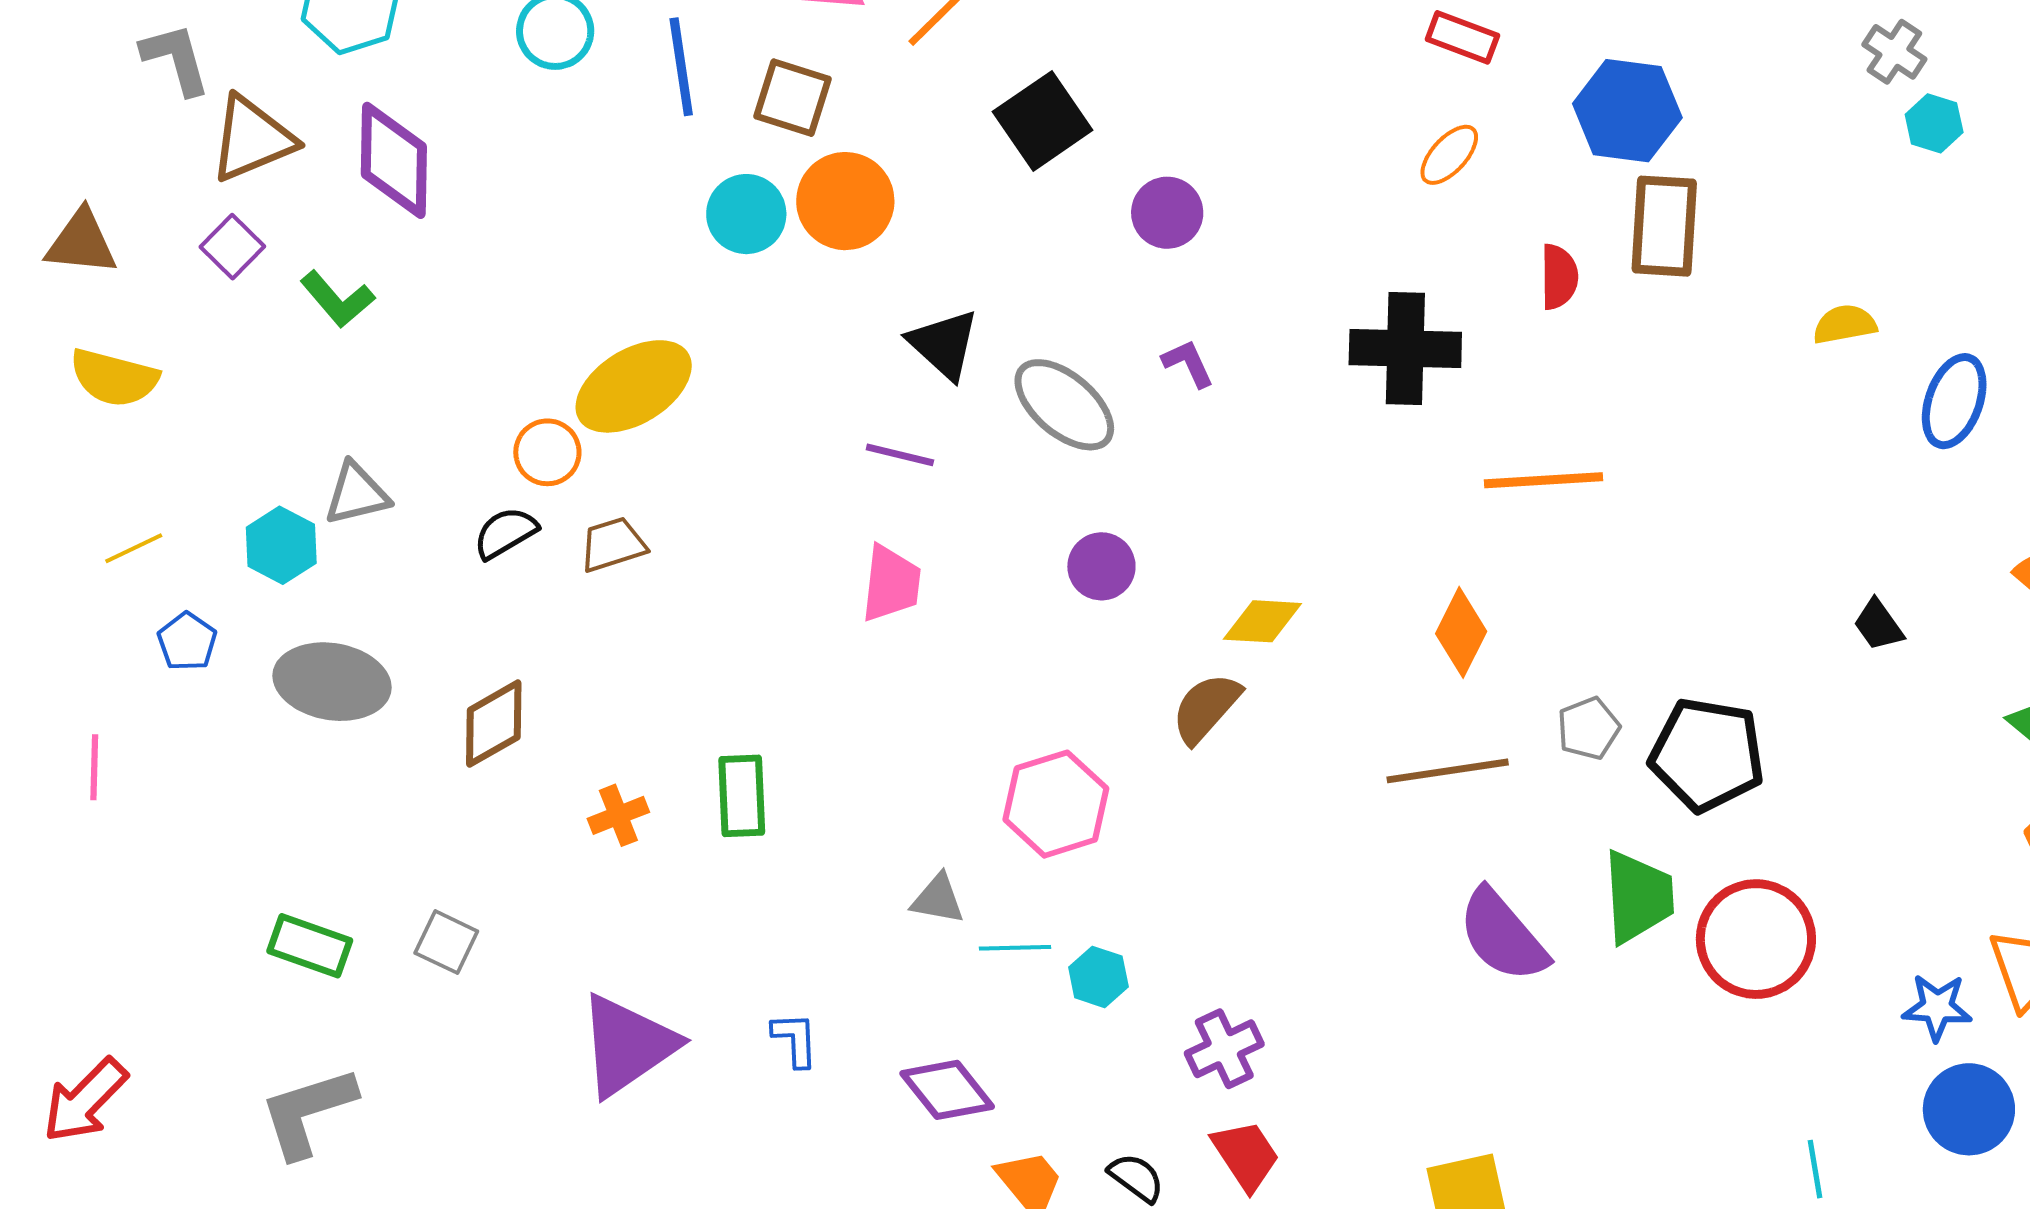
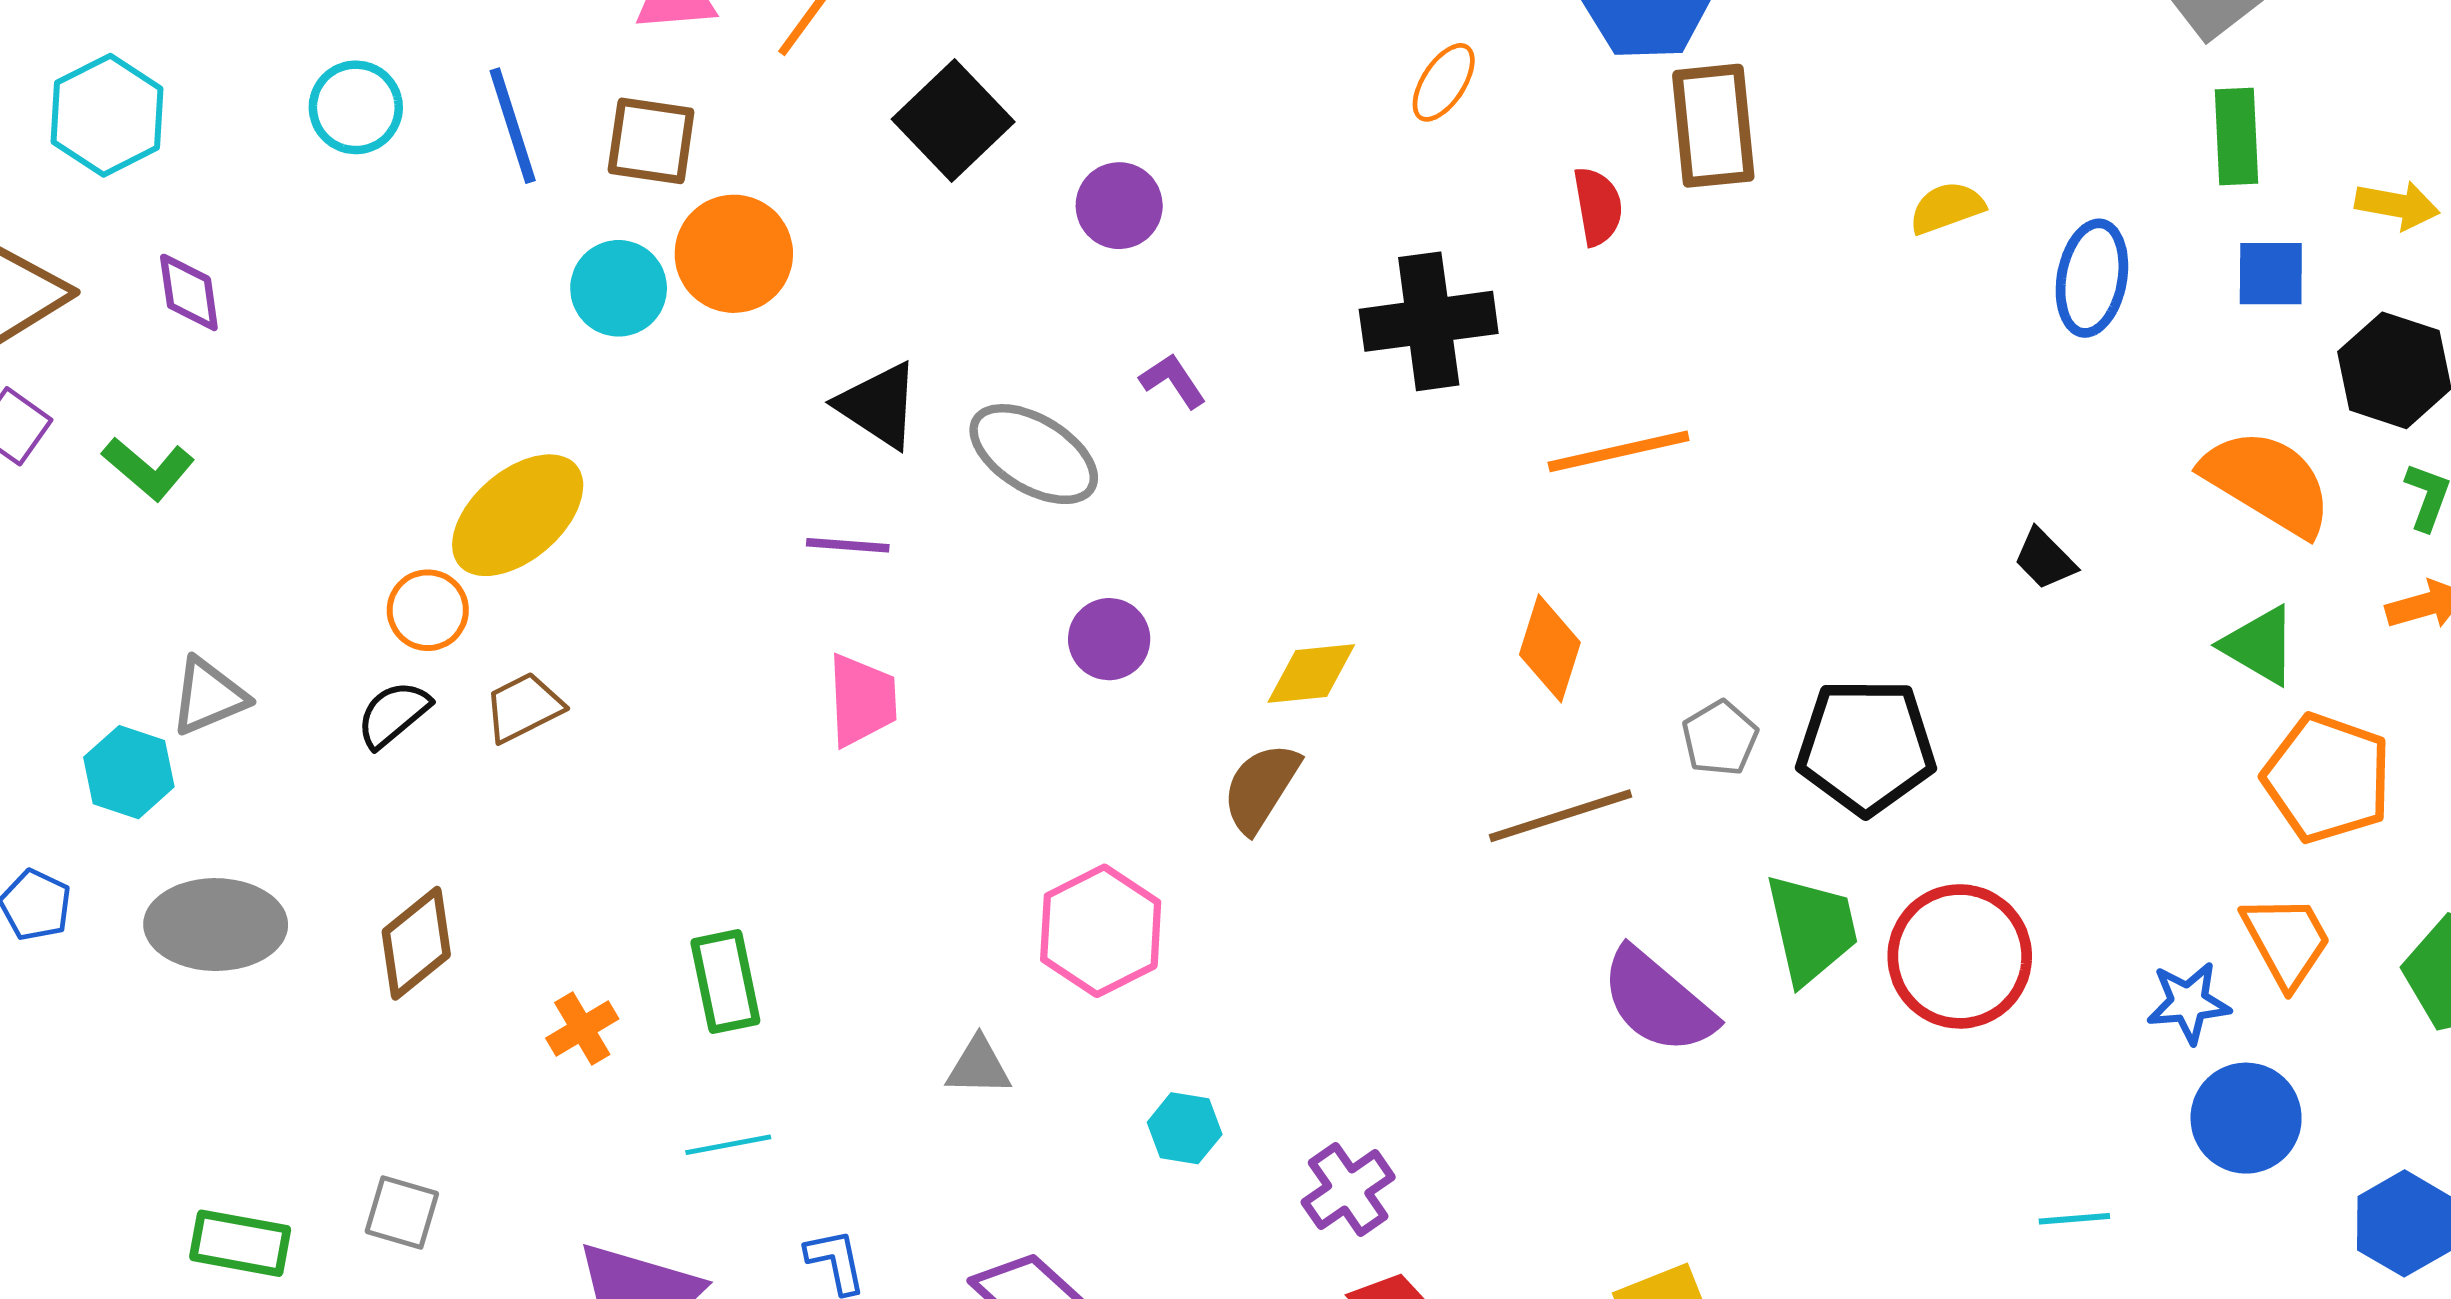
purple diamond: (394, 160) -> (189, 292), size x0.6
cyan line: (1015, 948) -> (728, 1145), moved
cyan line: (1815, 1169) -> (2074, 1219), turned -76

